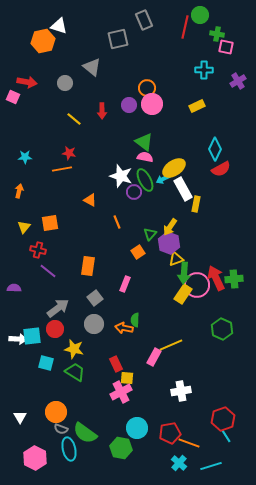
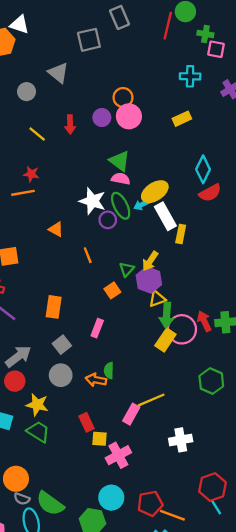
red arrow: (216, 278) -> (204, 321), size x0.7
white cross: (181, 391) -> (181, 440), moved
pink cross: (121, 392) -> (118, 455), moved

